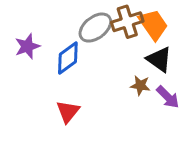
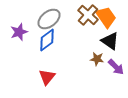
brown cross: (127, 22) -> (88, 15), turned -30
gray ellipse: (95, 28) -> (49, 19), moved

